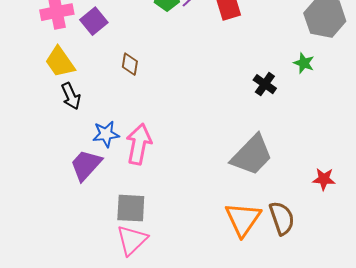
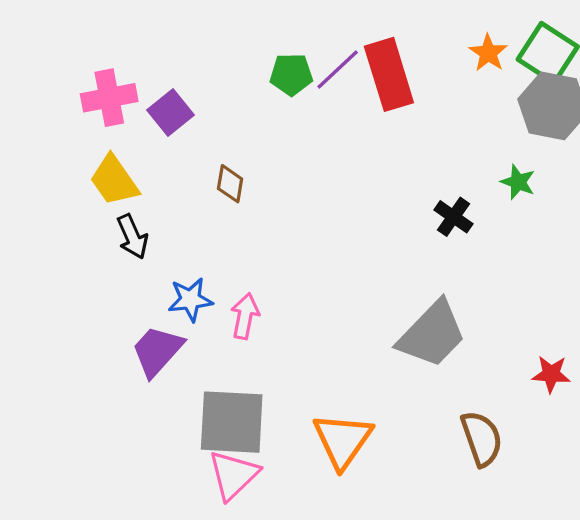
pink arrow: (139, 144) -> (245, 316), size x0.7
gray square: (131, 208) -> (232, 422), size x1.4
orange triangle: (243, 219) -> (343, 440), moved

